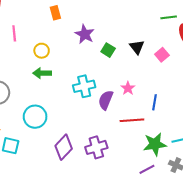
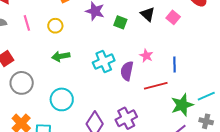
yellow circle: (42, 51) -> (55, 26), moved

